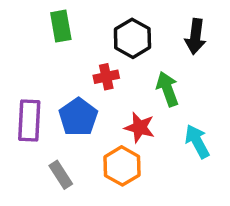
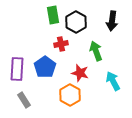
green rectangle: (61, 26) -> (53, 15), moved
gray rectangle: (61, 175) -> (24, 100), moved

